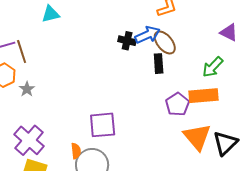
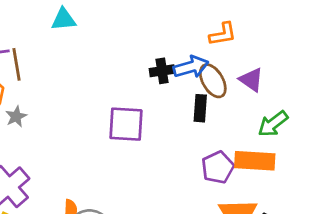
purple triangle: (229, 32) -> (251, 80), moved
black cross: (127, 41) -> (162, 71), turned -30
purple square: (103, 125) -> (126, 124), moved

